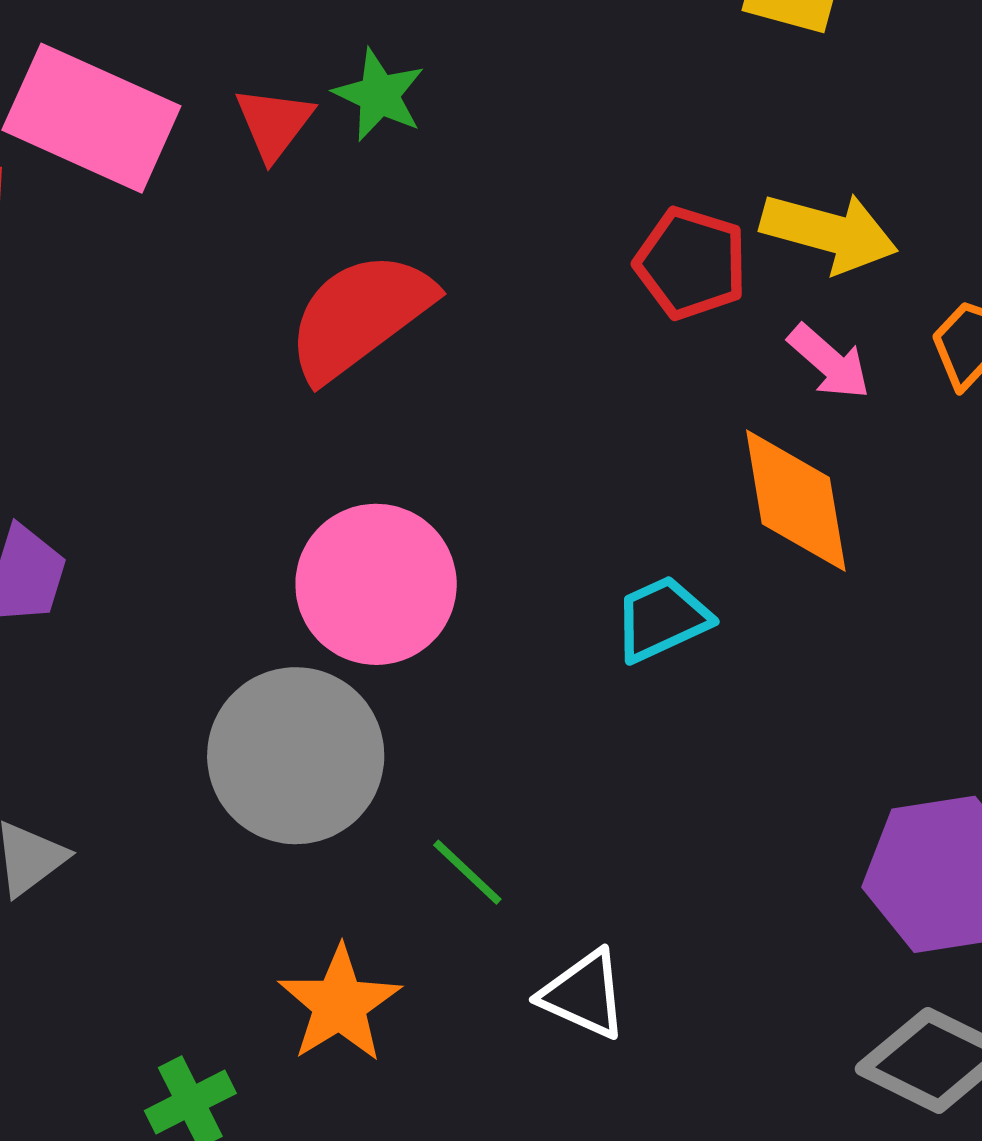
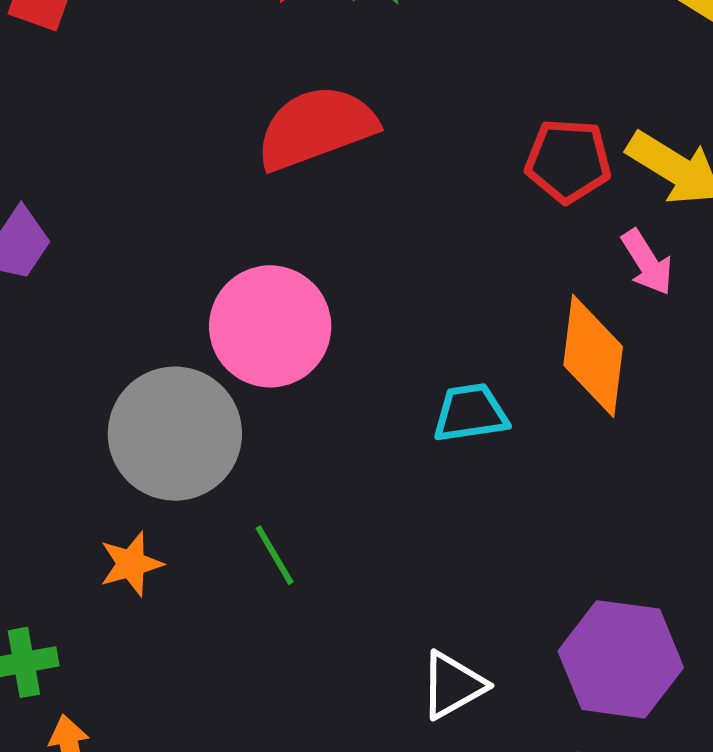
red pentagon: (691, 263) -> (568, 161), turned -30
white triangle: (584, 994) -> (453, 685), moved, turned 50
orange star: (339, 1004) -> (131, 564), moved, size x0.7

